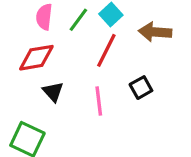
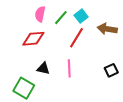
black square: (141, 88) -> (111, 70), moved
black triangle: (53, 92) -> (43, 68), moved, turned -40

